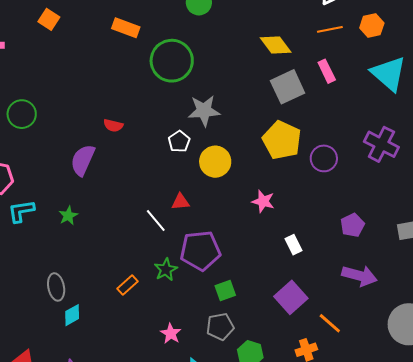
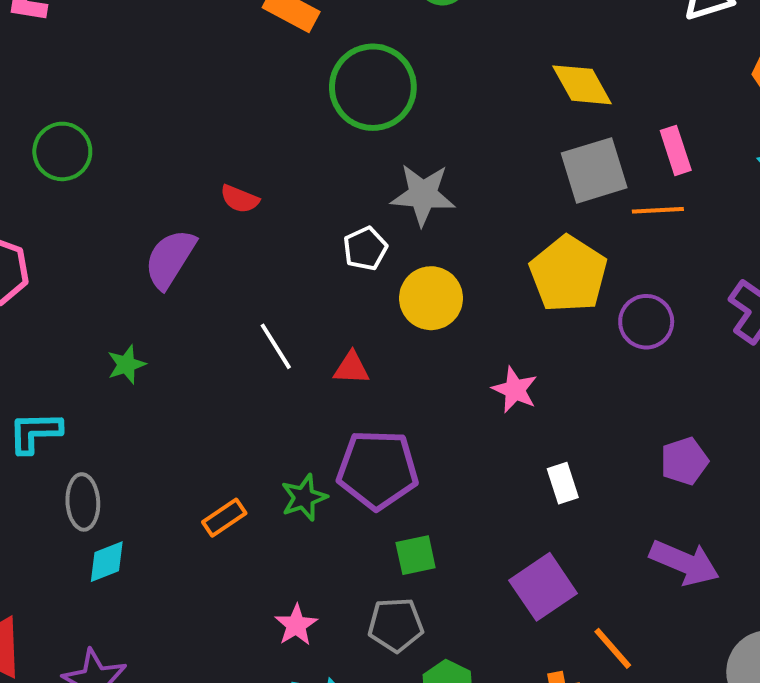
orange line: (330, 29) -> (658, 210), moved
cyan L-shape: (21, 211) -> (35, 432), moved
white line: (156, 220) -> (276, 346), moved

